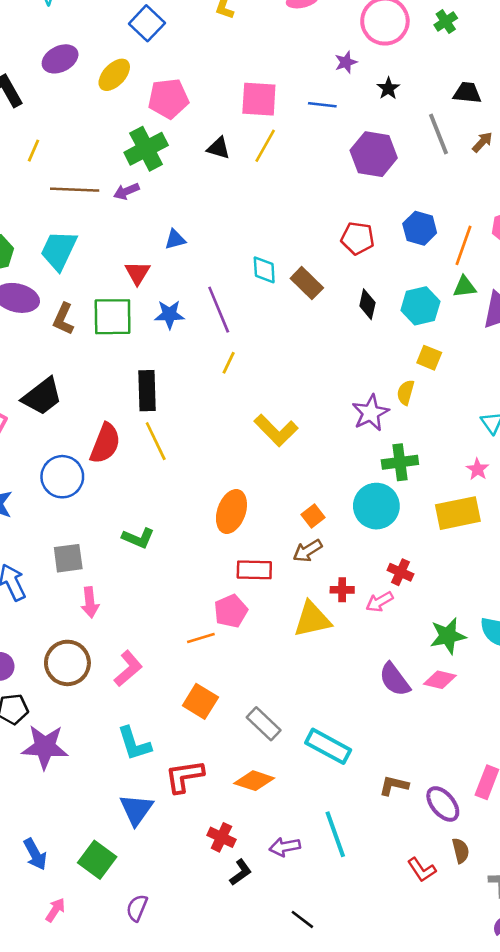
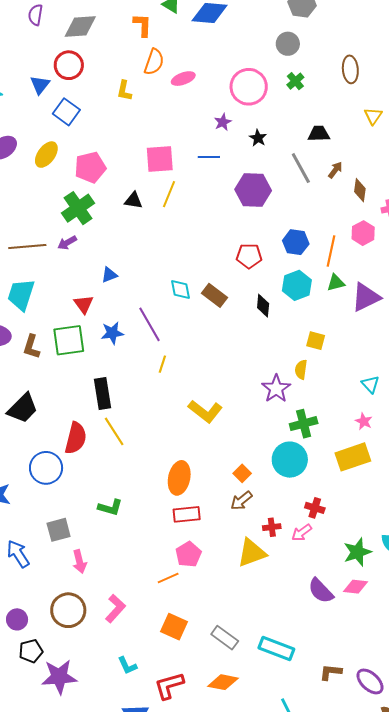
cyan hexagon: (420, 306) -> (297, 285), moved
red rectangle: (254, 570) -> (187, 514), moved
cyan L-shape: (134, 744) -> (127, 666), size x0.7

